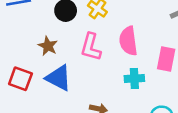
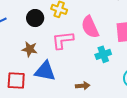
pink L-shape: (91, 47) -> (63, 40), turned 85

